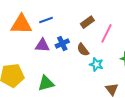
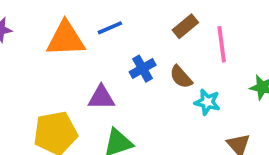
pink line: (107, 33) -> (222, 44), turned -30
purple triangle: (42, 45) -> (101, 98), moved

